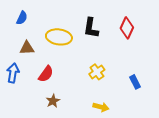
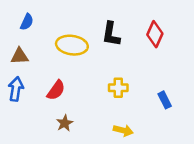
brown triangle: (27, 48) -> (20, 56), moved
yellow cross: (97, 72) -> (118, 88), turned 35

